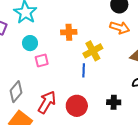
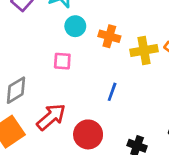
cyan circle: (30, 43) -> (75, 26), moved
yellow cross: (93, 51) -> (144, 51), moved

